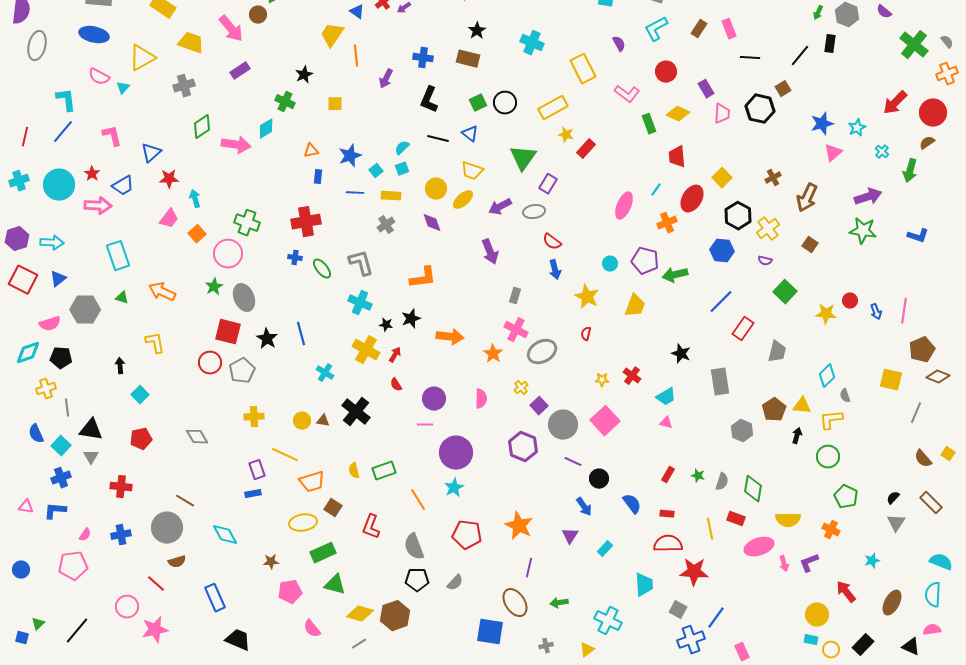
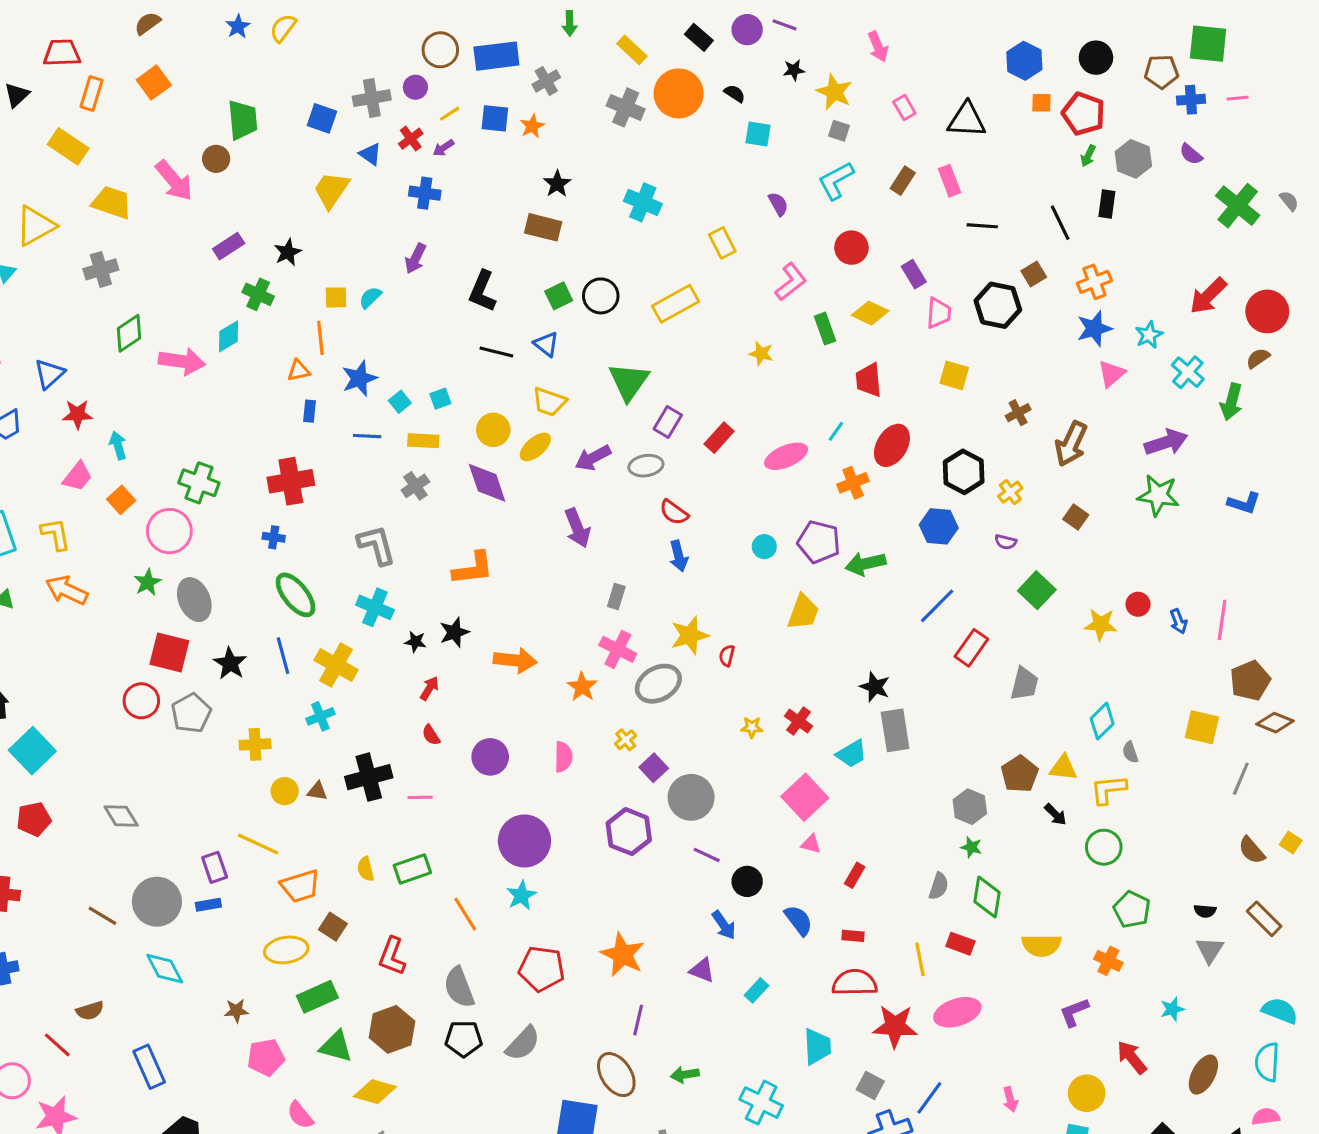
orange line: (356, 56) -> (320, 338), moved
black line: (800, 56) -> (1060, 223), turned -65
blue cross: (423, 58) -> (425, 193), moved
yellow rectangle: (583, 69) -> (722, 243), size x0.7
purple rectangle: (240, 71) -> (229, 246), moved
orange cross: (947, 74) -> (1094, 282), moved
pink L-shape: (627, 94) -> (791, 282), turned -75
yellow star: (566, 135) -> (761, 354), moved
cyan semicircle: (402, 148) -> (370, 297), moved
red rectangle: (586, 149) -> (719, 438), moved
cyan cross: (882, 152) -> (1188, 372), size x1.5
yellow square: (722, 178) -> (954, 375), moved, turned -30
pink ellipse: (624, 206) -> (786, 456), turned 44
purple diamond: (432, 223) -> (487, 483), size x1.4
yellow cross: (768, 229) -> (1010, 492), size x0.7
green ellipse: (322, 269) -> (296, 595), moved, size x1.4
yellow star: (587, 297) -> (690, 635), moved, turned 30
yellow L-shape: (155, 343) -> (56, 534), moved
yellow cross: (366, 350) -> (336, 665), moved
cyan cross: (325, 373) -> (320, 716), turned 36
gray rectangle: (720, 382) -> (895, 730), moved
cyan square: (140, 395) -> (32, 751), size x1.6
black cross: (356, 412) -> (369, 777), turned 36
yellow cross: (254, 417) -> (255, 744), moved
pink square: (605, 421) -> (805, 797), moved
pink triangle: (666, 423) -> (811, 844), moved
pink line: (425, 425) -> (420, 797), moved
black arrow: (797, 436) -> (1055, 814), turned 119
green star: (698, 476) -> (971, 847), moved
black semicircle: (893, 498) -> (1205, 911), turned -128
gray circle: (167, 528) -> (157, 902), moved
purple triangle: (570, 536) -> (702, 970), turned -42
pink ellipse: (759, 547) -> (957, 1012), moved
pink arrow: (784, 564) -> (1010, 1099), moved
gray semicircle: (455, 583) -> (523, 1043), size x1.4
brown hexagon: (395, 616) -> (392, 1029), moved

